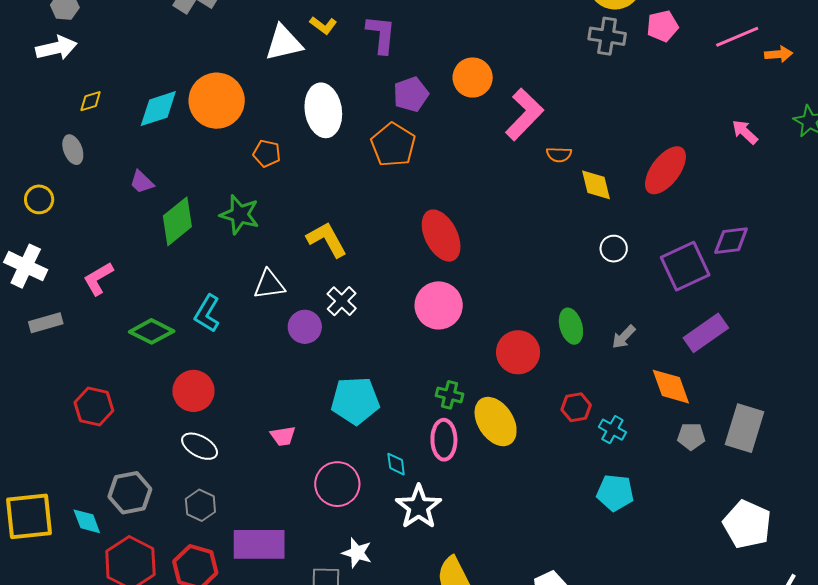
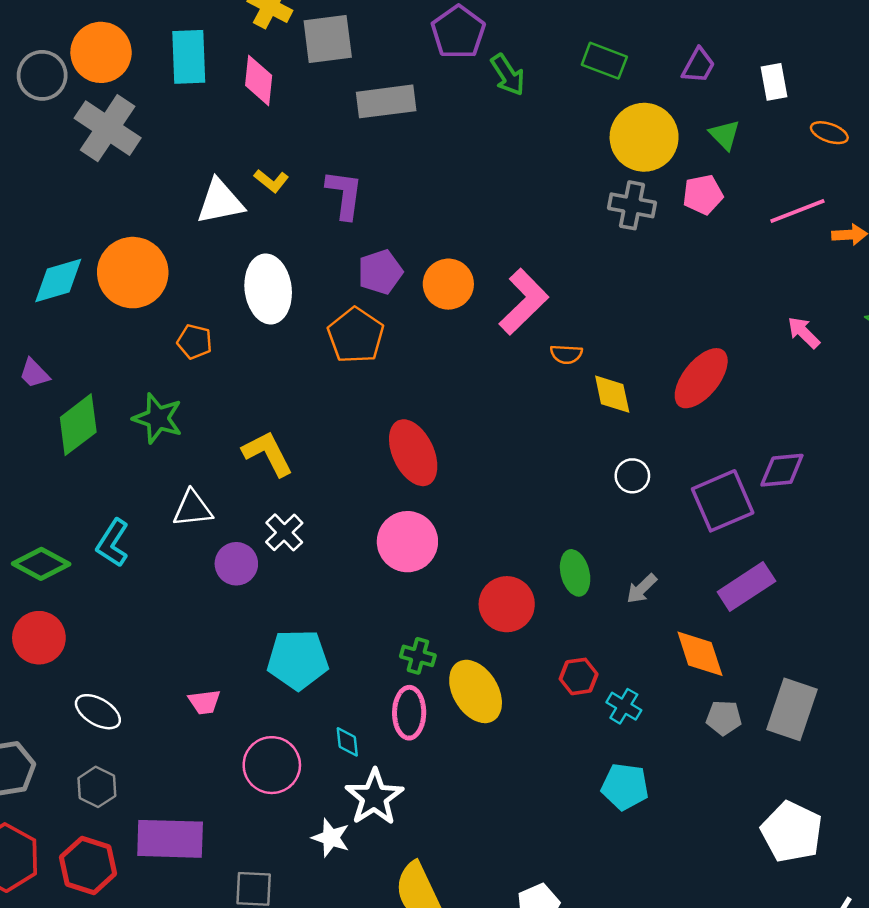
orange circle: (473, 78) -> (448, 284), moved
red circle: (193, 391) -> (39, 638), moved
white star: (357, 553) -> (331, 838), moved

